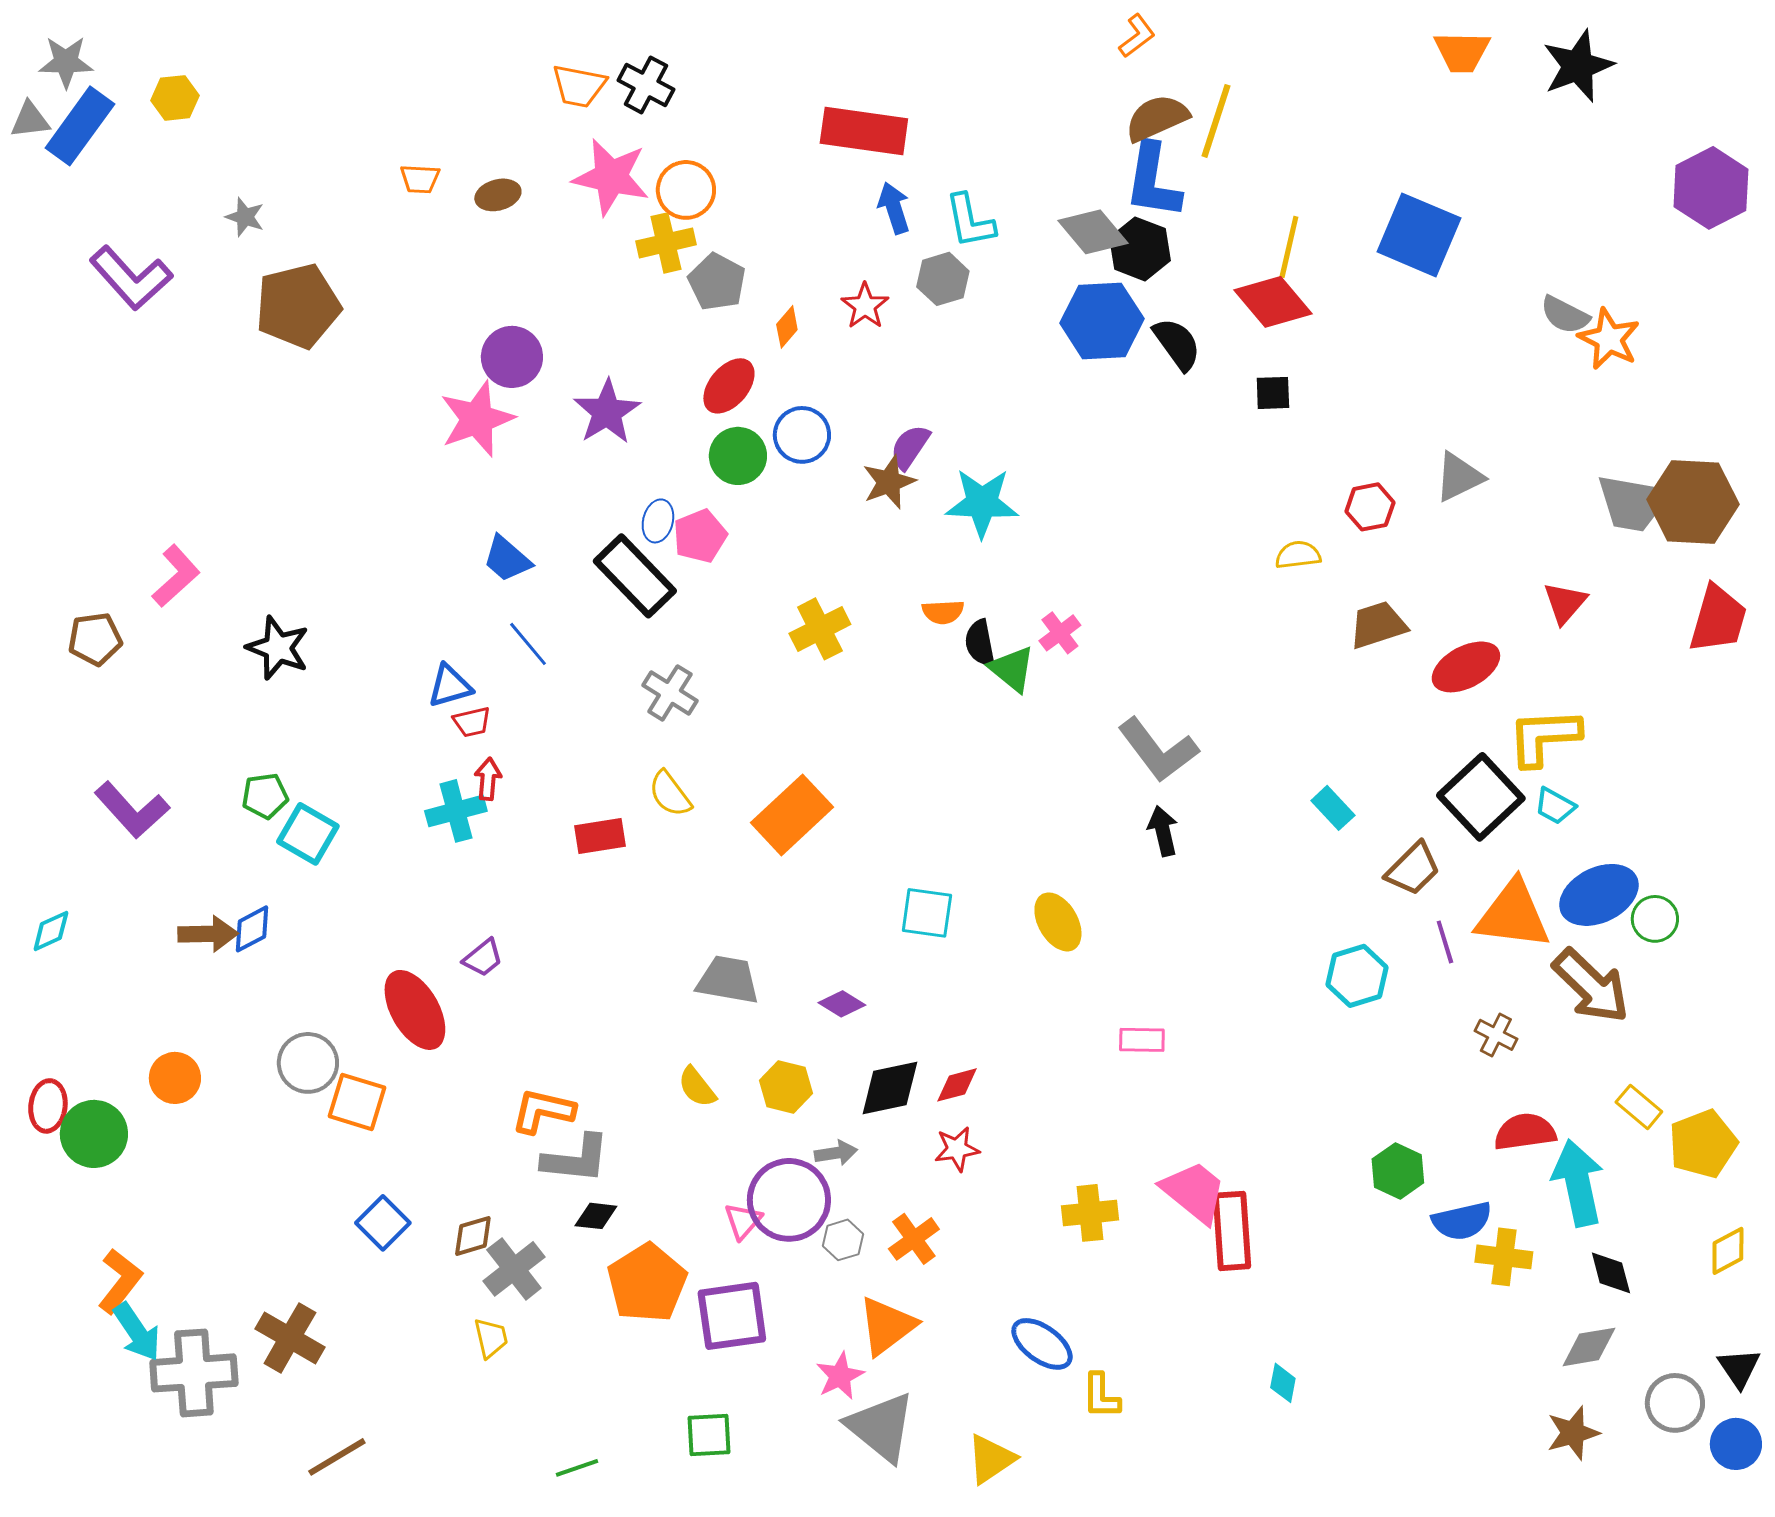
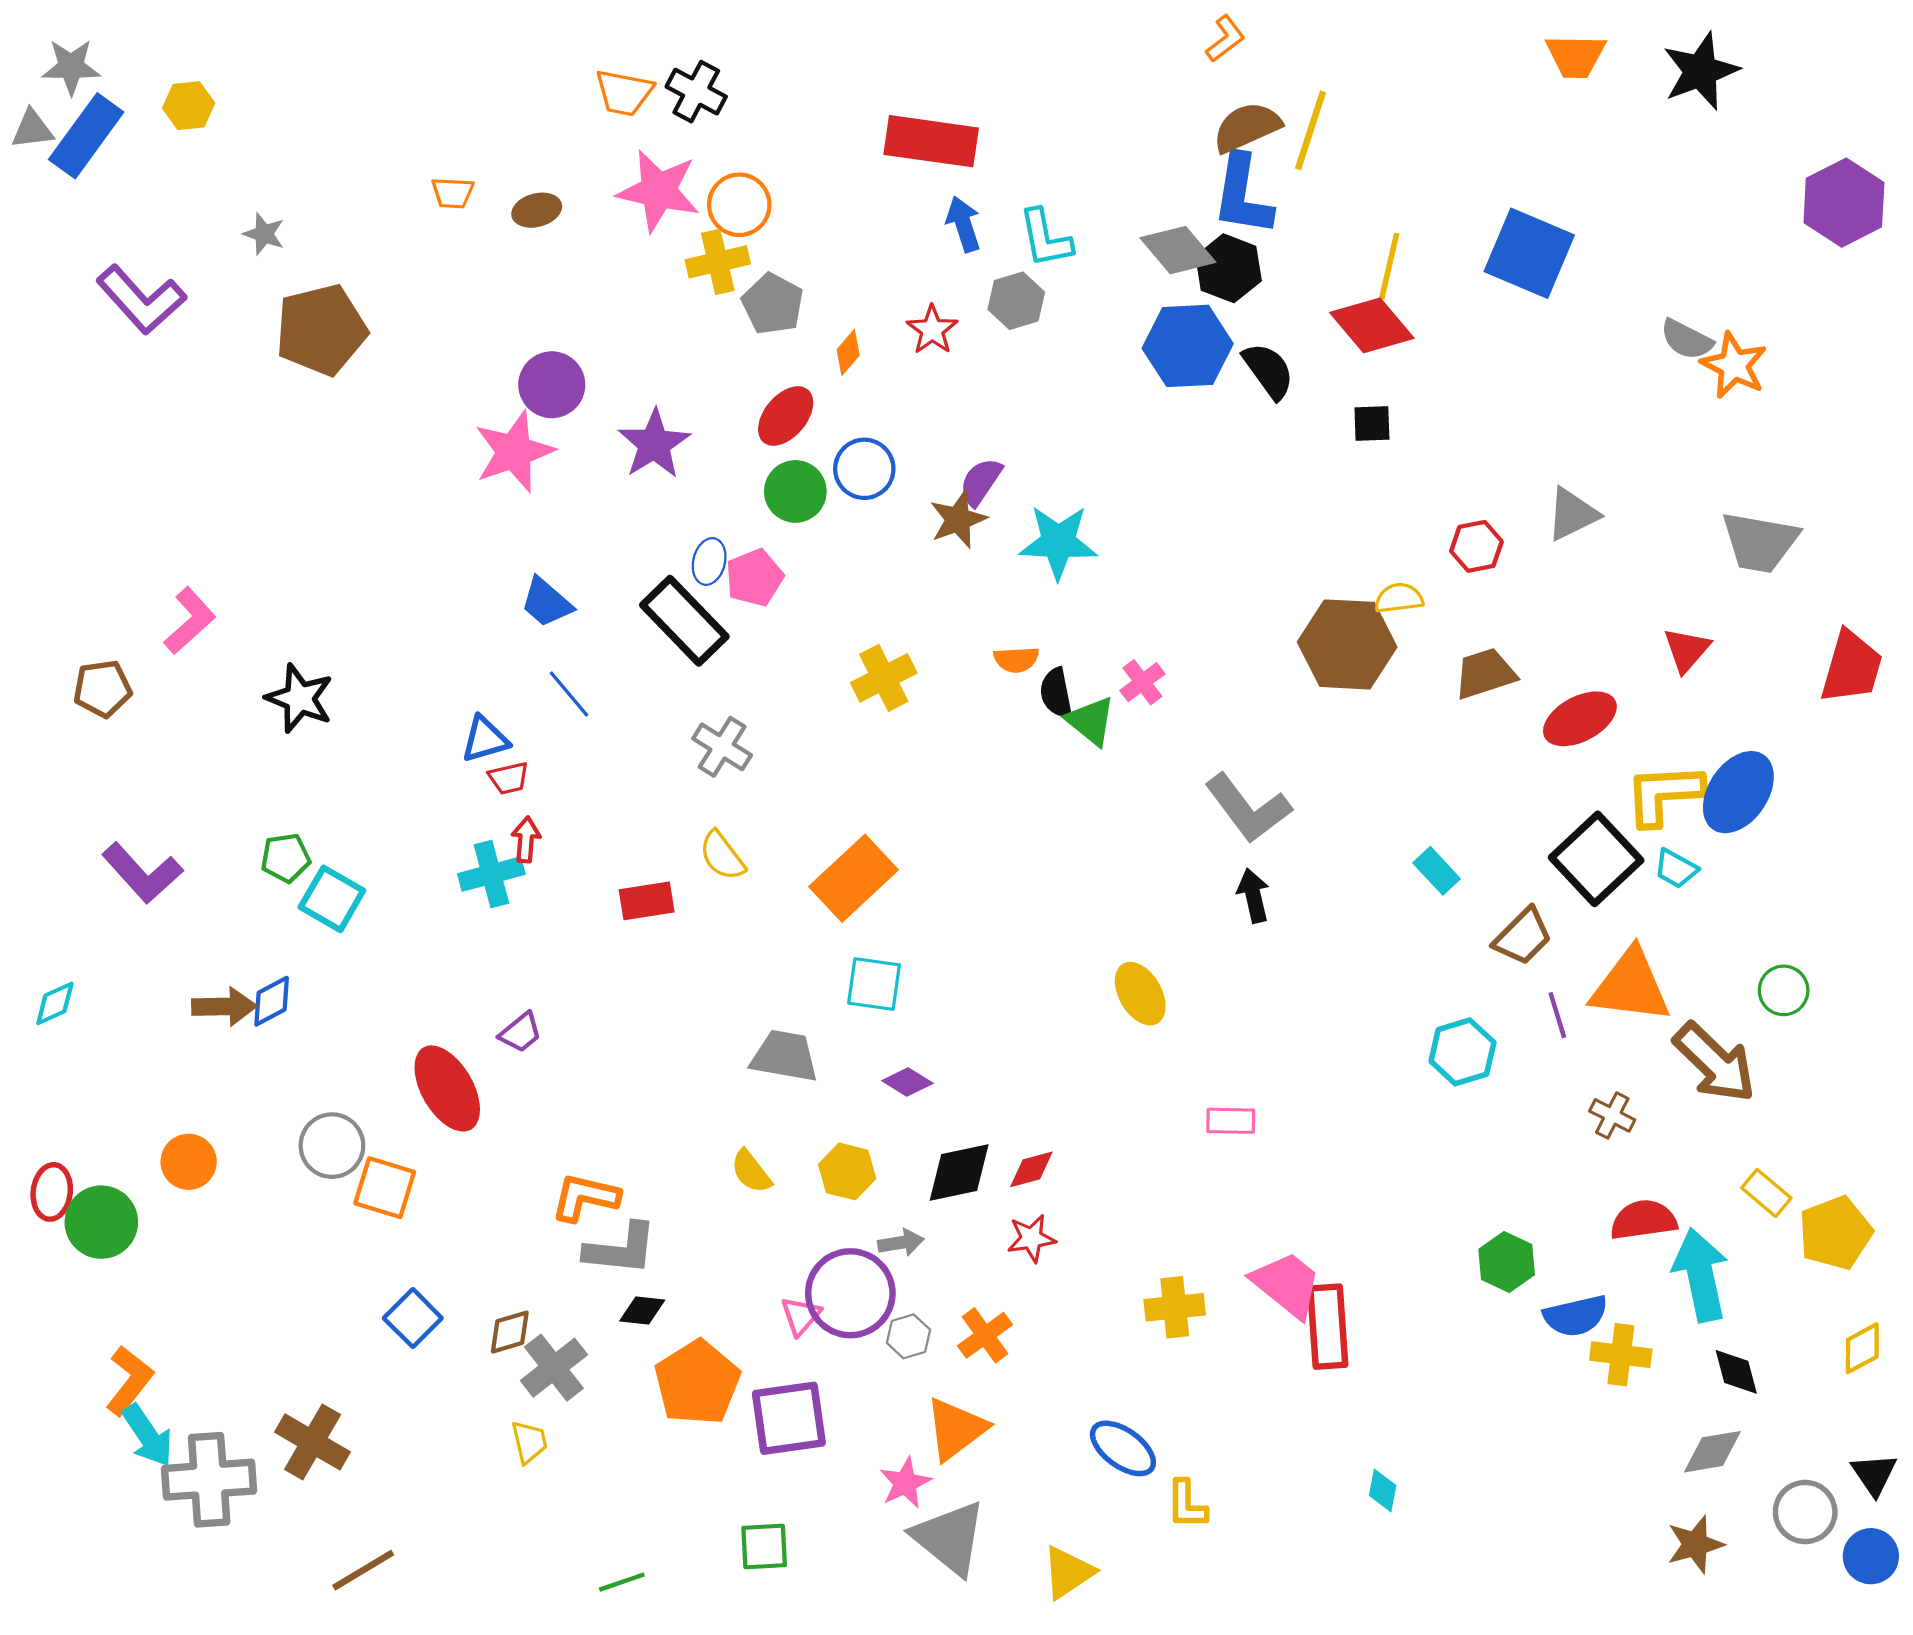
brown hexagon: (1693, 502) -> (1347, 644), moved
blue ellipse: (1599, 895) -> (1738, 792), moved, turned -30
cyan square: (927, 913) -> (874, 984), moved

